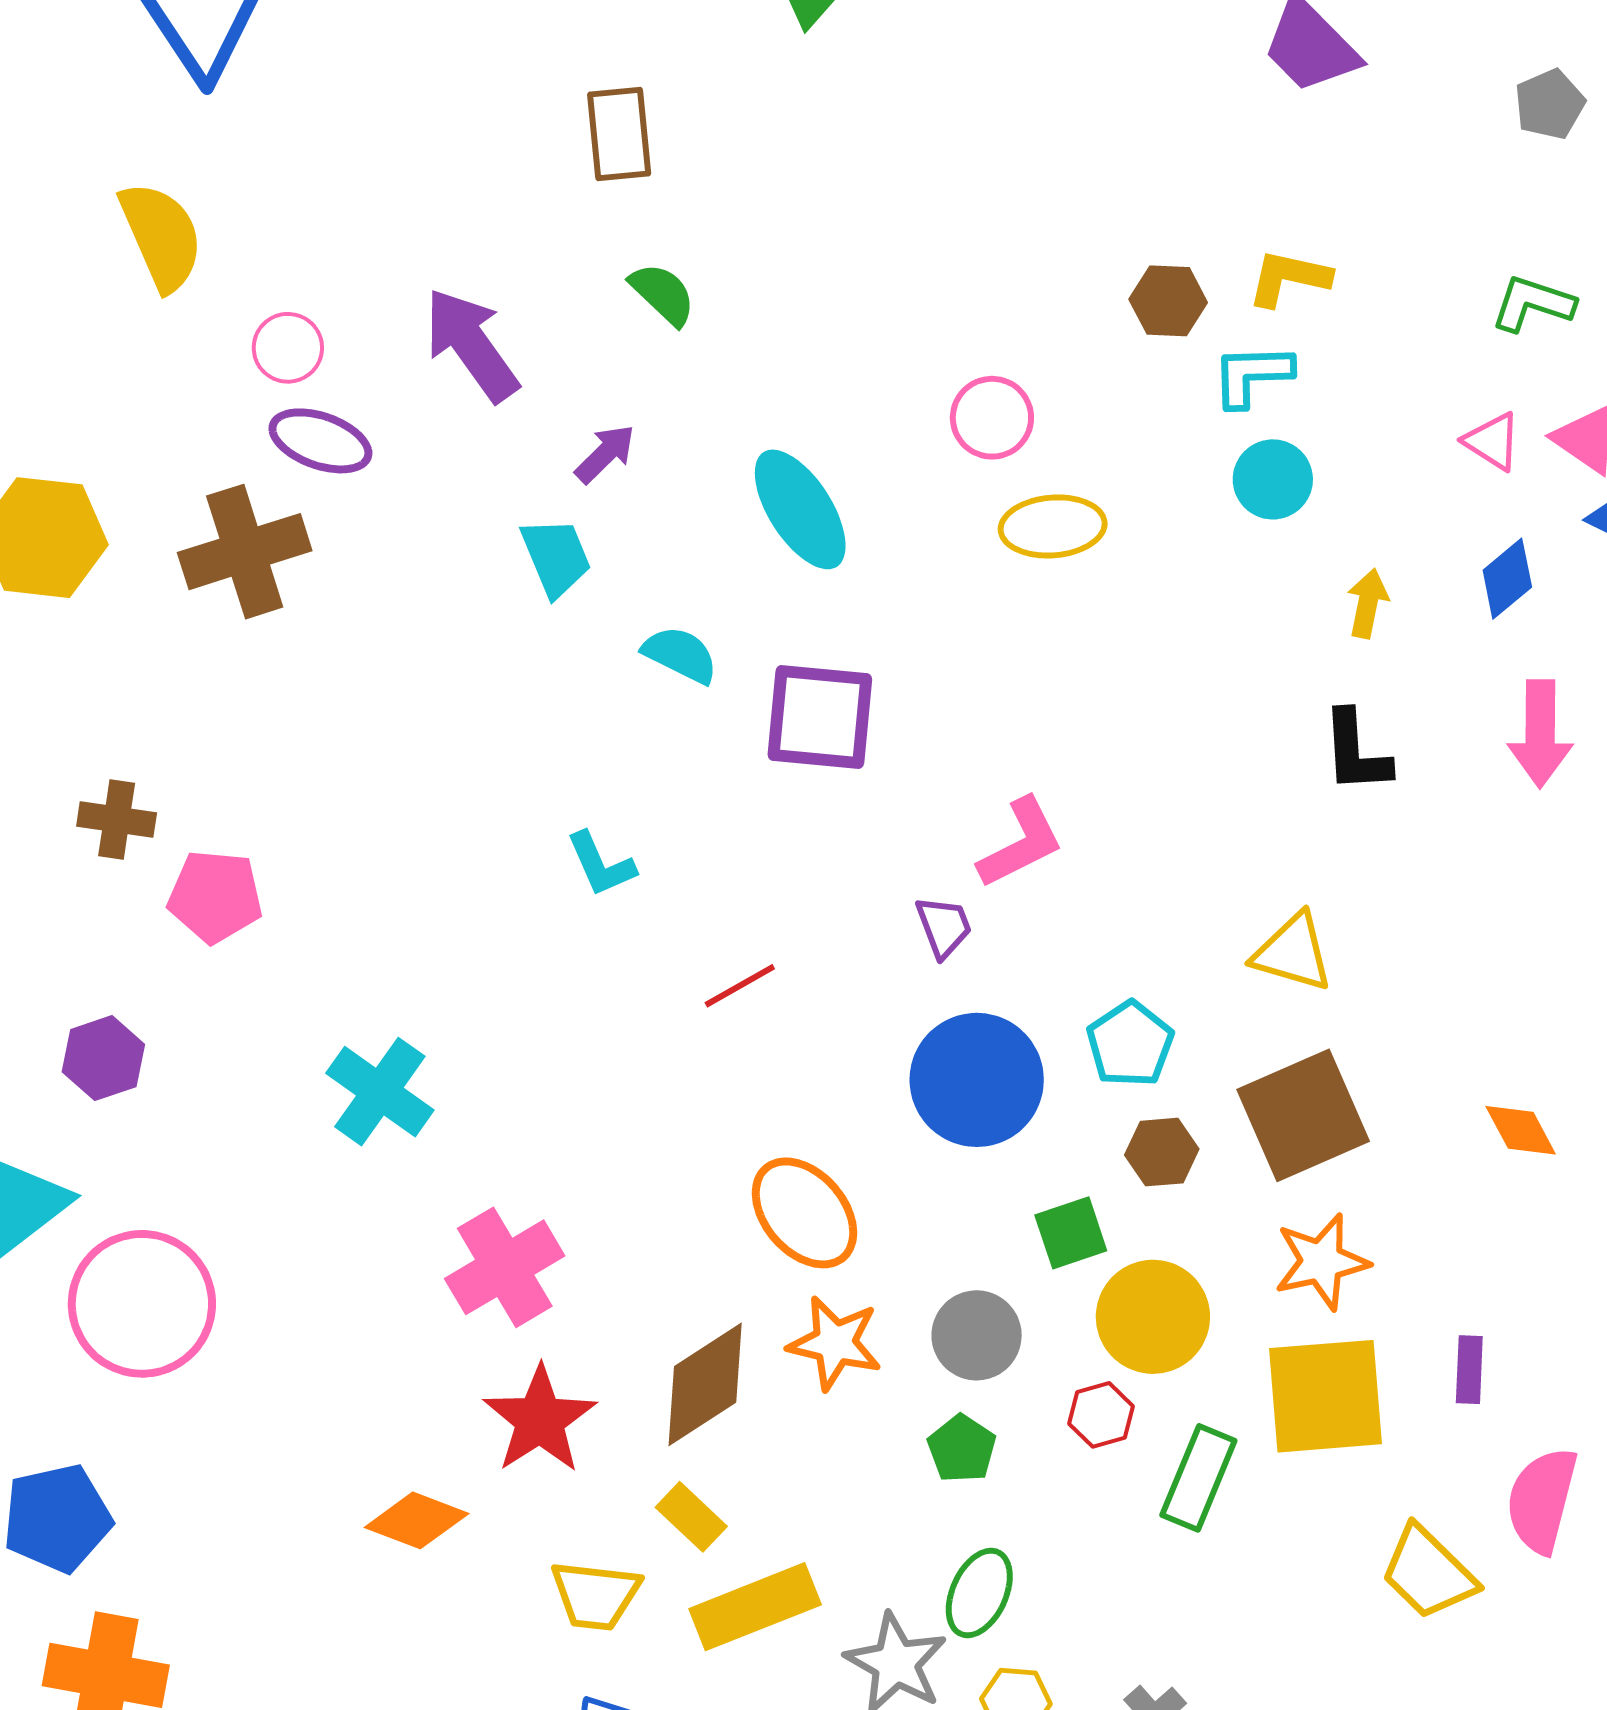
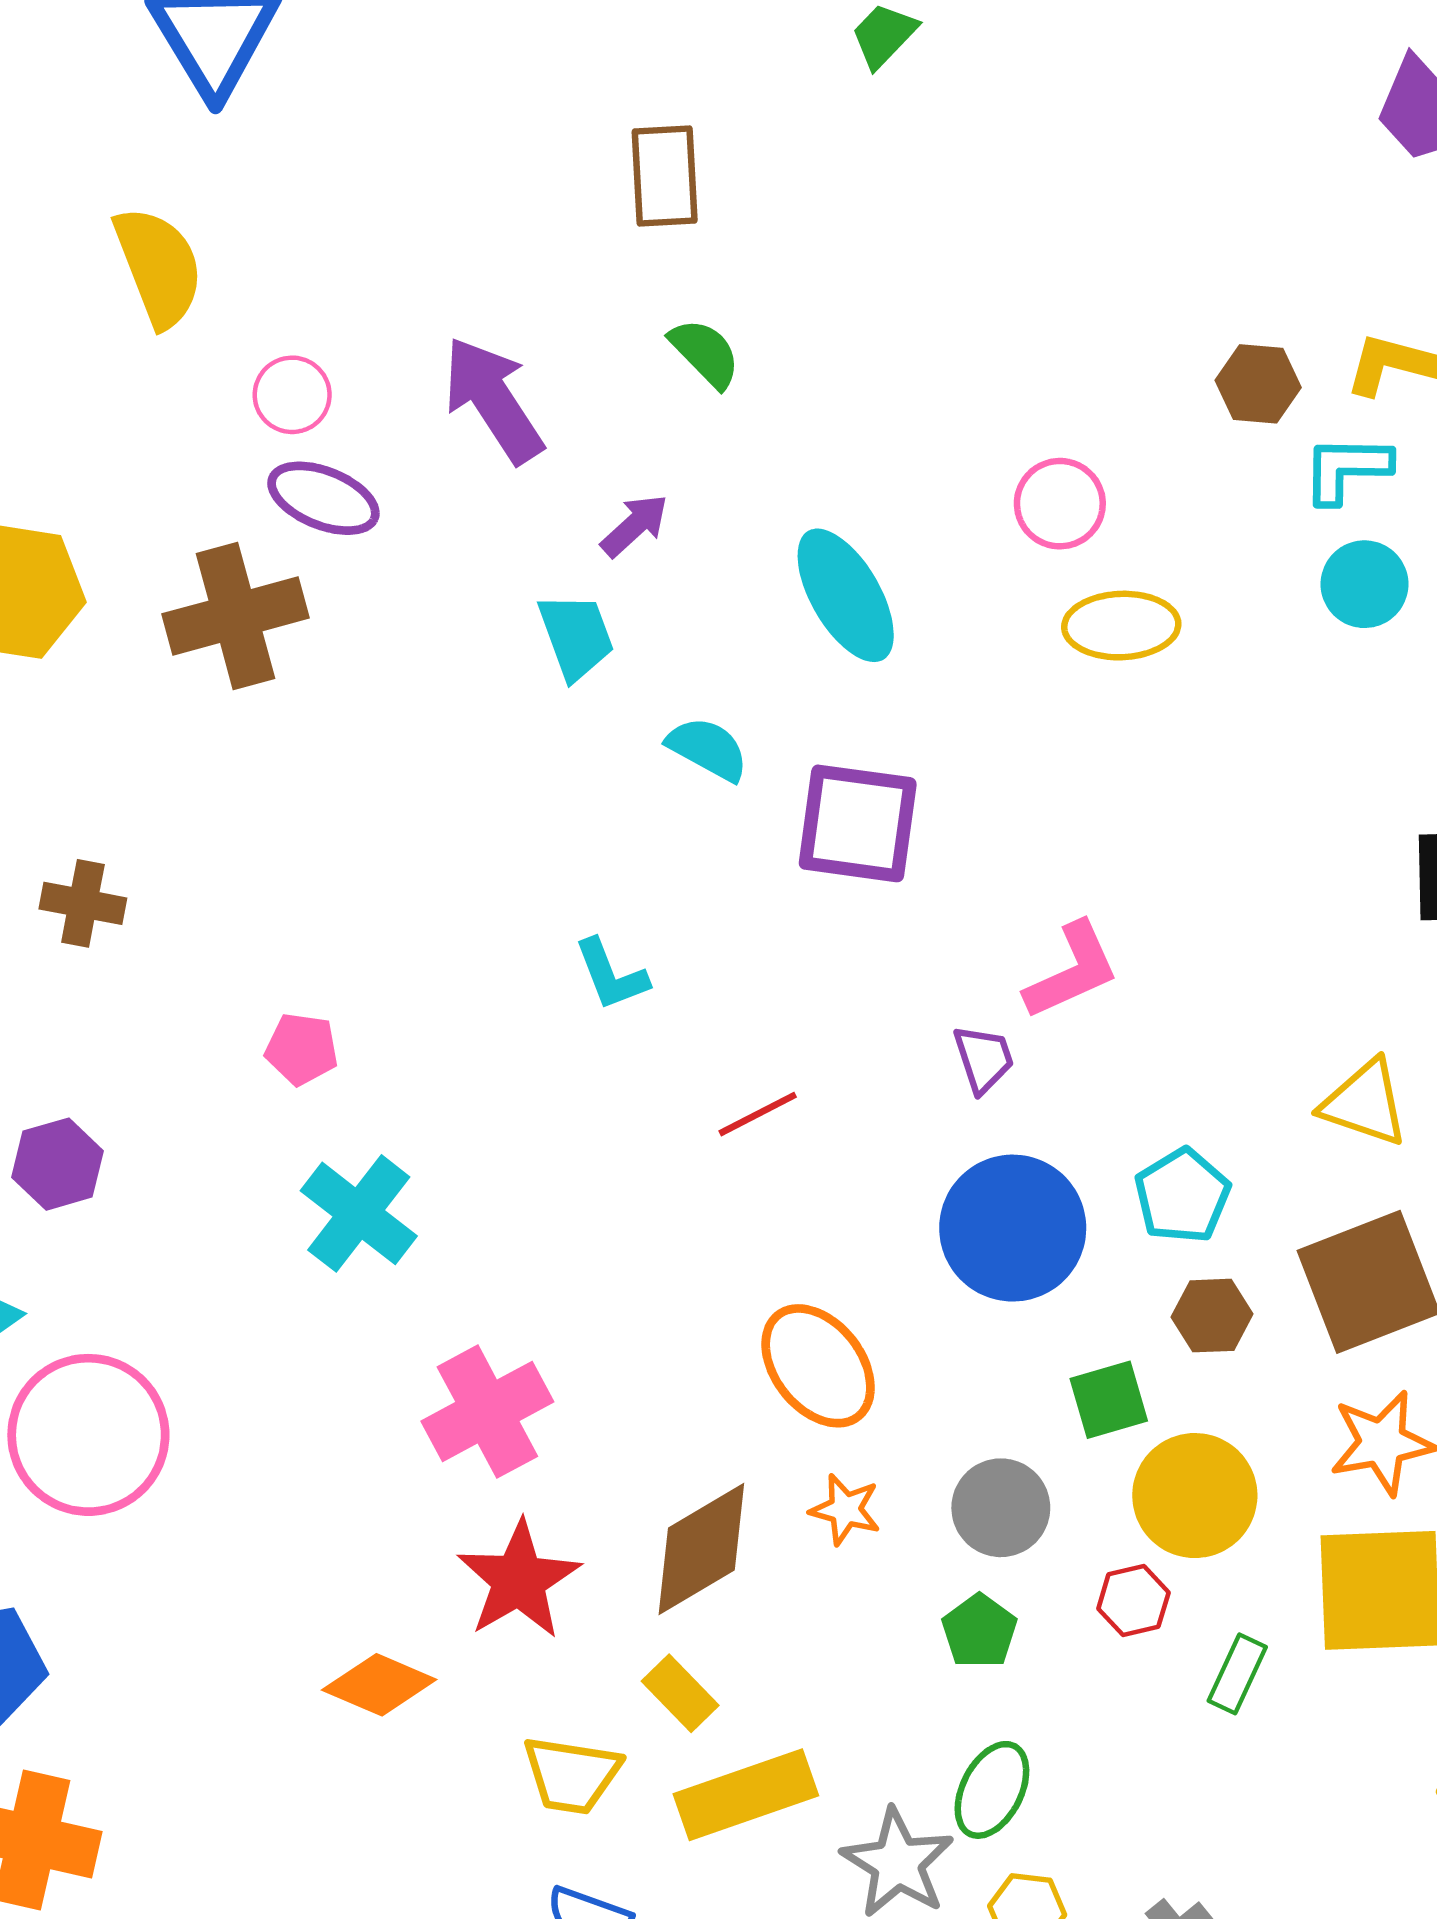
pink pentagon: (215, 896) -> (302, 1049), moved, size x0.7
orange star: (835, 1343) -> (845, 1510), size x0.7
green rectangle: (1198, 1478) -> (1237, 1674), size x0.7

